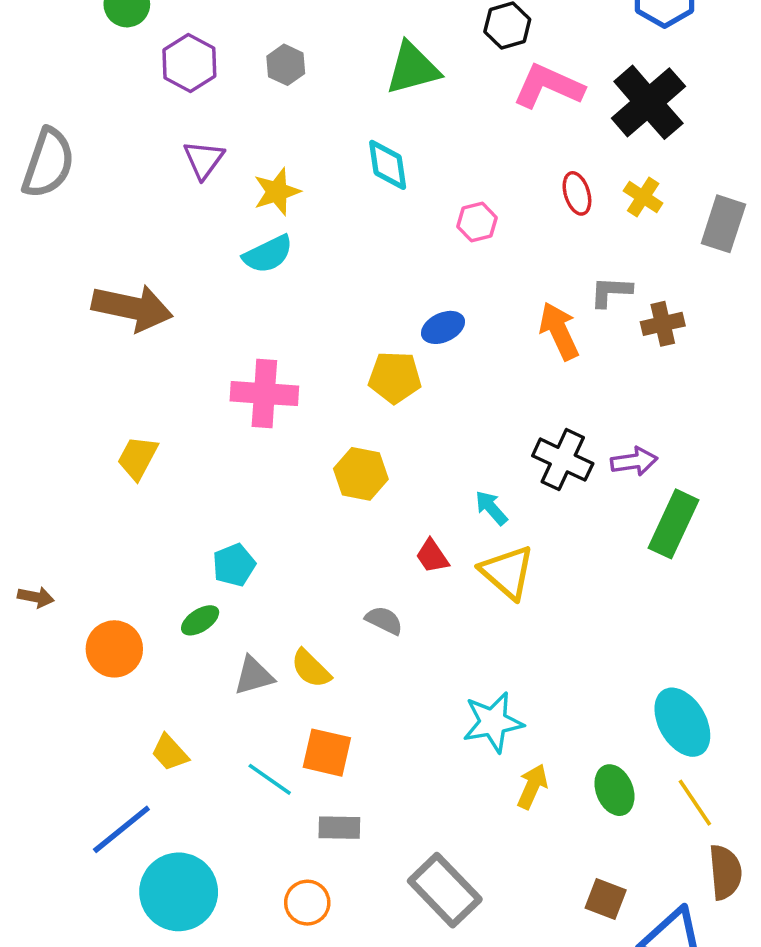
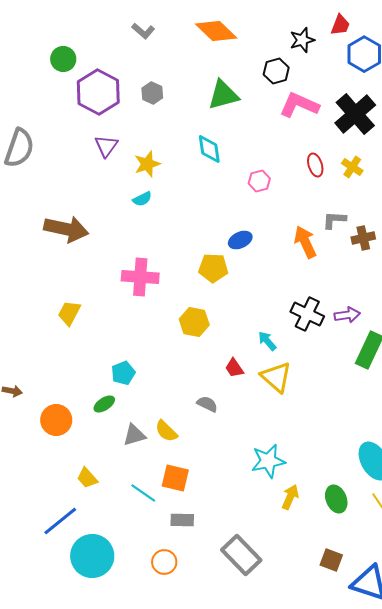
purple hexagon: (189, 63) -> (98, 92), size x1.4
cyan semicircle: (268, 254) -> (142, 199), size x0.7

